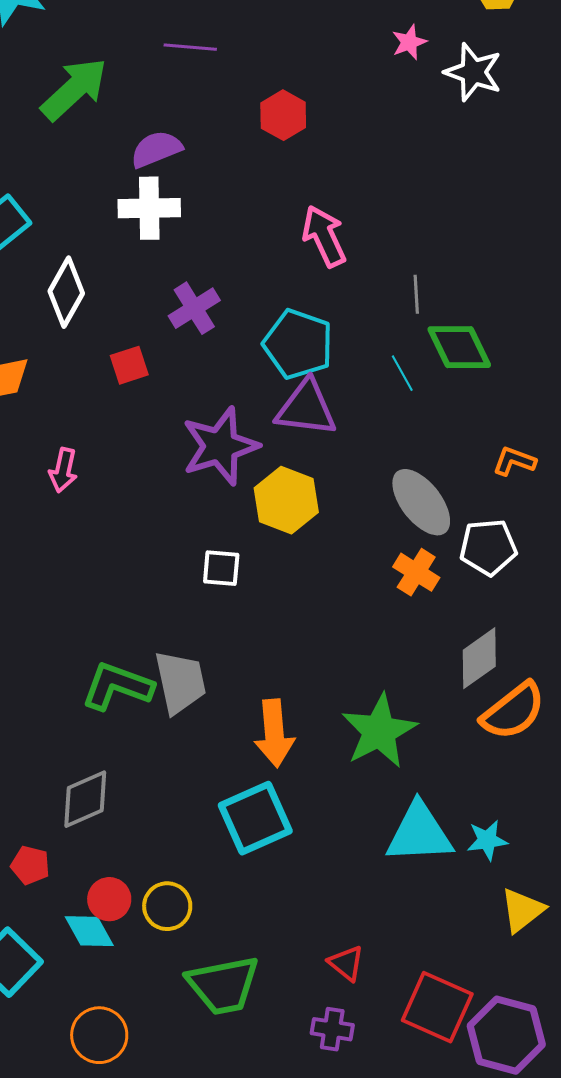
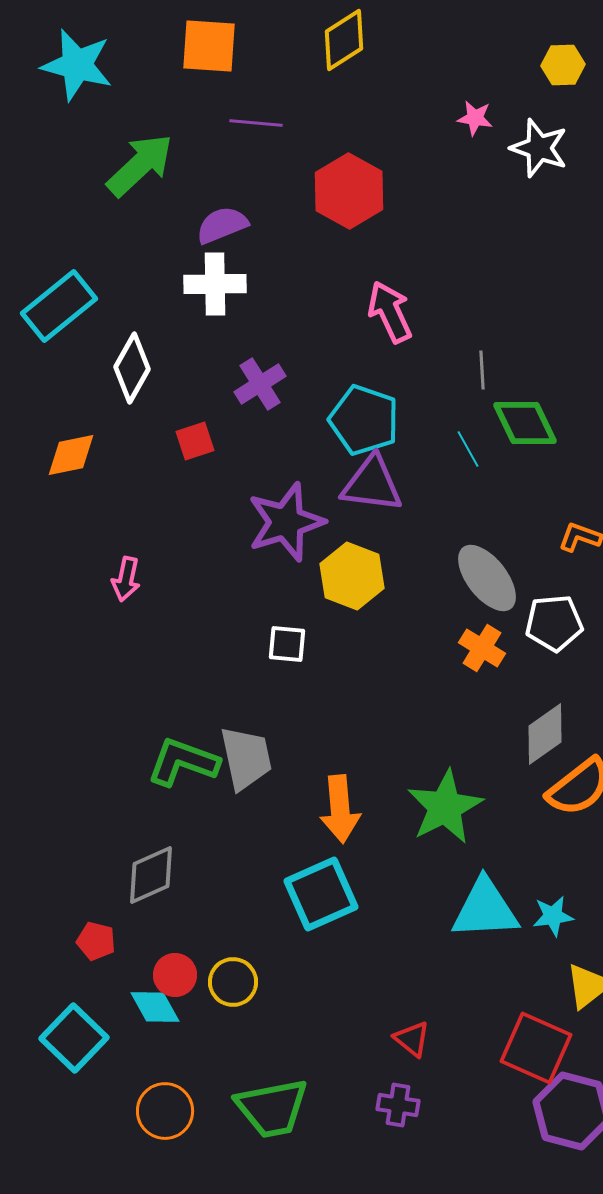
pink star: (409, 42) -> (475, 118), turned 30
red hexagon: (283, 115) -> (349, 191), size x1.5
pink arrow: (63, 470) -> (126, 579), moved
green trapezoid: (223, 985) -> (272, 1108), moved
red square: (437, 1007) -> (536, 1048), moved

